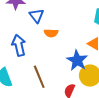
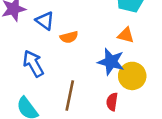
brown line: (39, 77) -> (70, 95), turned 50

